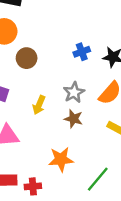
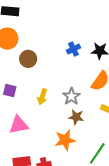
gray star: (74, 92) -> (71, 96), moved
brown star: (74, 119) -> (76, 117), moved

